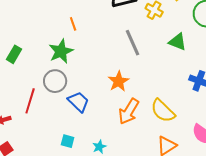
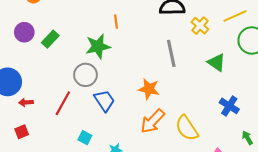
orange star: (118, 81) -> (149, 89), turned 30
red line: (30, 101) -> (63, 103), moved

